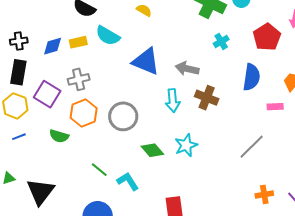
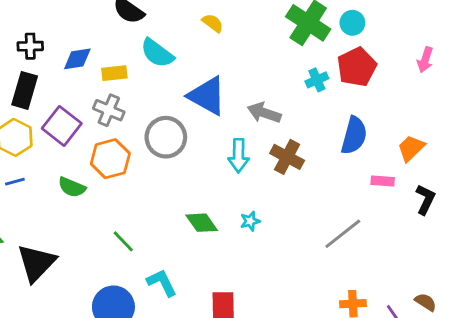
red pentagon: (267, 37) -> (357, 67), moved
yellow rectangle: (78, 42) -> (114, 73), moved
gray cross: (79, 79) -> (109, 110), turned 30
gray circle: (123, 116) -> (166, 137), moved
cyan star: (186, 145) -> (250, 221), size x0.6
cyan L-shape: (128, 181) -> (162, 283), moved

